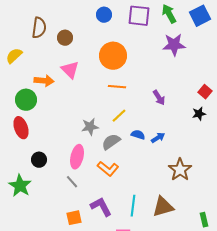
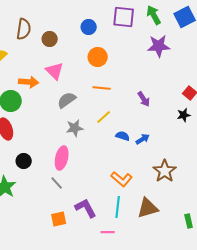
blue circle: (104, 15) -> (89, 27), moved
orange circle: (113, 56) -> (98, 57), size x0.7
gray semicircle: (111, 142) -> (67, 100), moved
orange L-shape: (108, 169) -> (122, 179), moved

